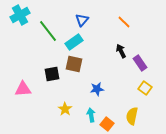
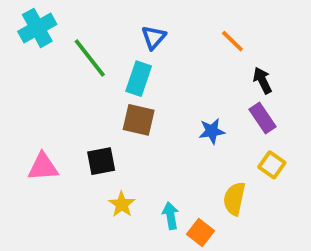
cyan rectangle: (74, 42) -> (139, 79), turned -36
black arrow: (121, 51) -> (262, 80), moved
black square: (52, 74) -> (101, 161), moved
blue star: (97, 89) -> (212, 131), moved
yellow semicircle: (132, 116) -> (234, 199), moved

